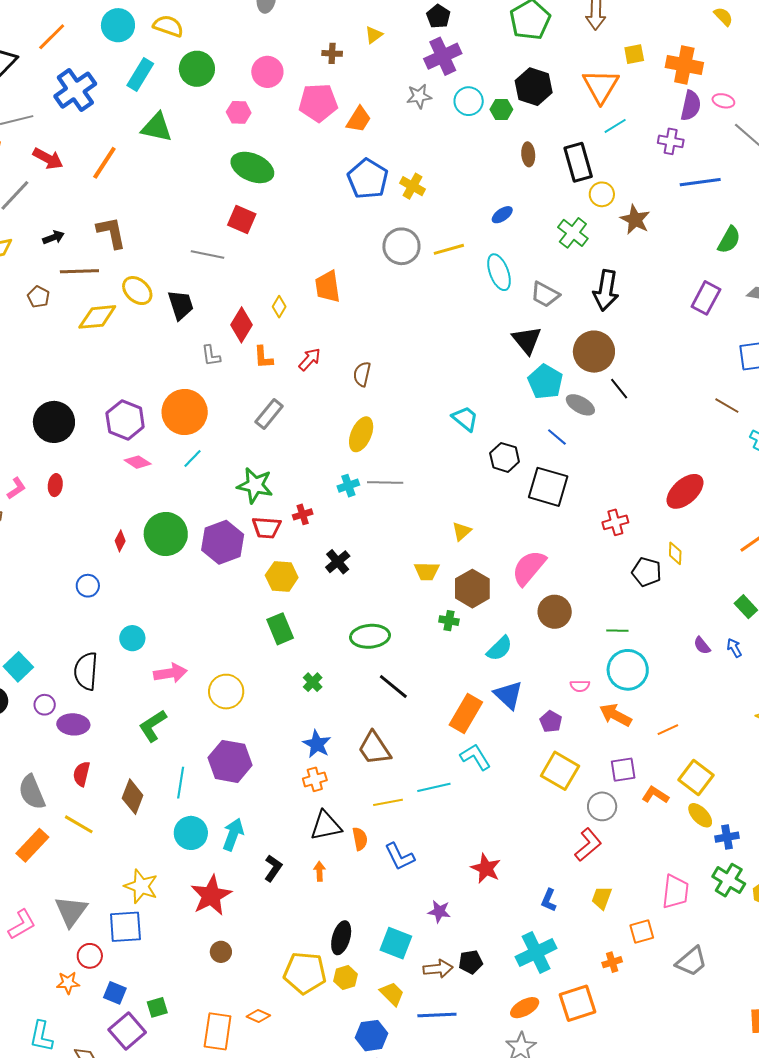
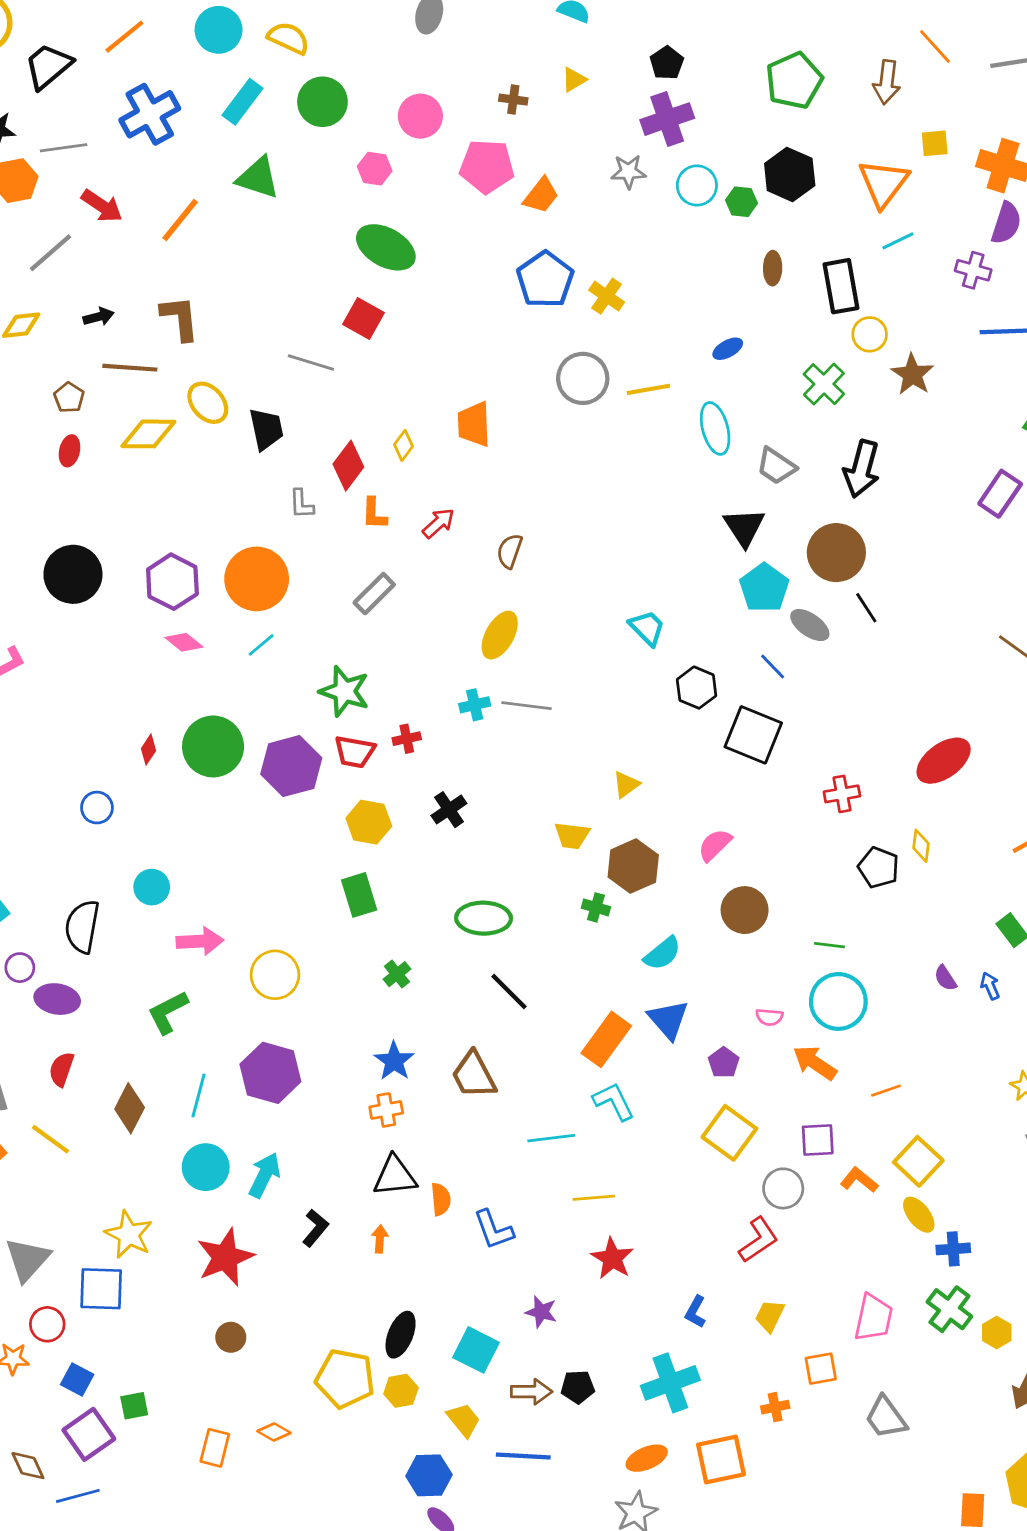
red ellipse: (55, 485) -> (70, 451), moved
pink semicircle: (529, 568) -> (715, 845), size x0.7
yellow line: (388, 802) -> (594, 1198), moved
gray trapezoid: (691, 962) -> (886, 1417), turned 88
orange rectangle: (218, 1031) -> (215, 1448), size x0.7

